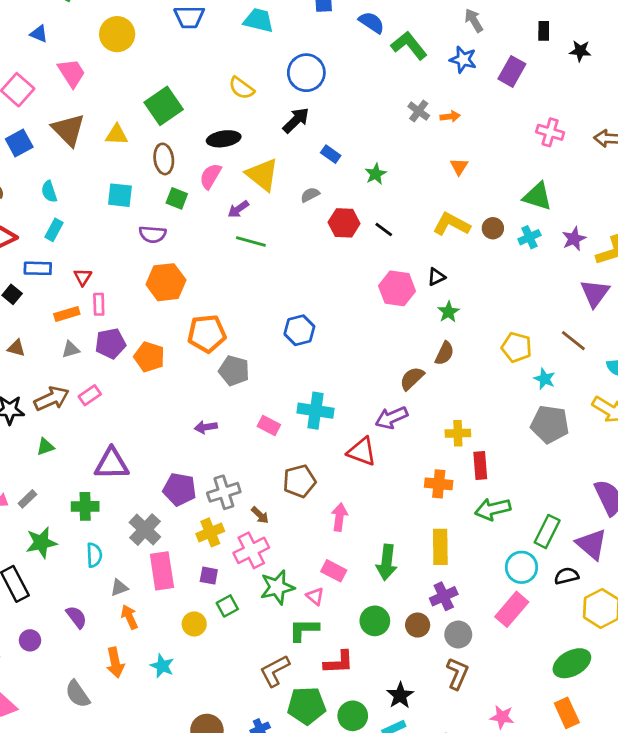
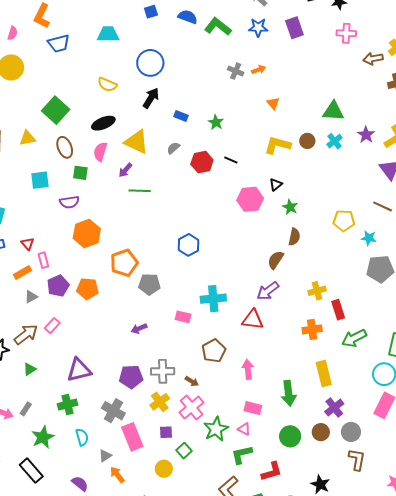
purple rectangle: (512, 71) -> (294, 28), turned -35
pink cross: (550, 132) -> (346, 33), moved
gray cross: (224, 492) -> (163, 371), turned 30

